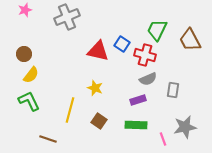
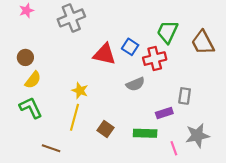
red cross: (145, 55) -> (155, 59), turned -30
gray semicircle: (148, 79) -> (135, 84), moved
yellow star: (95, 88) -> (80, 91), moved
purple rectangle: (138, 100) -> (164, 113), moved

